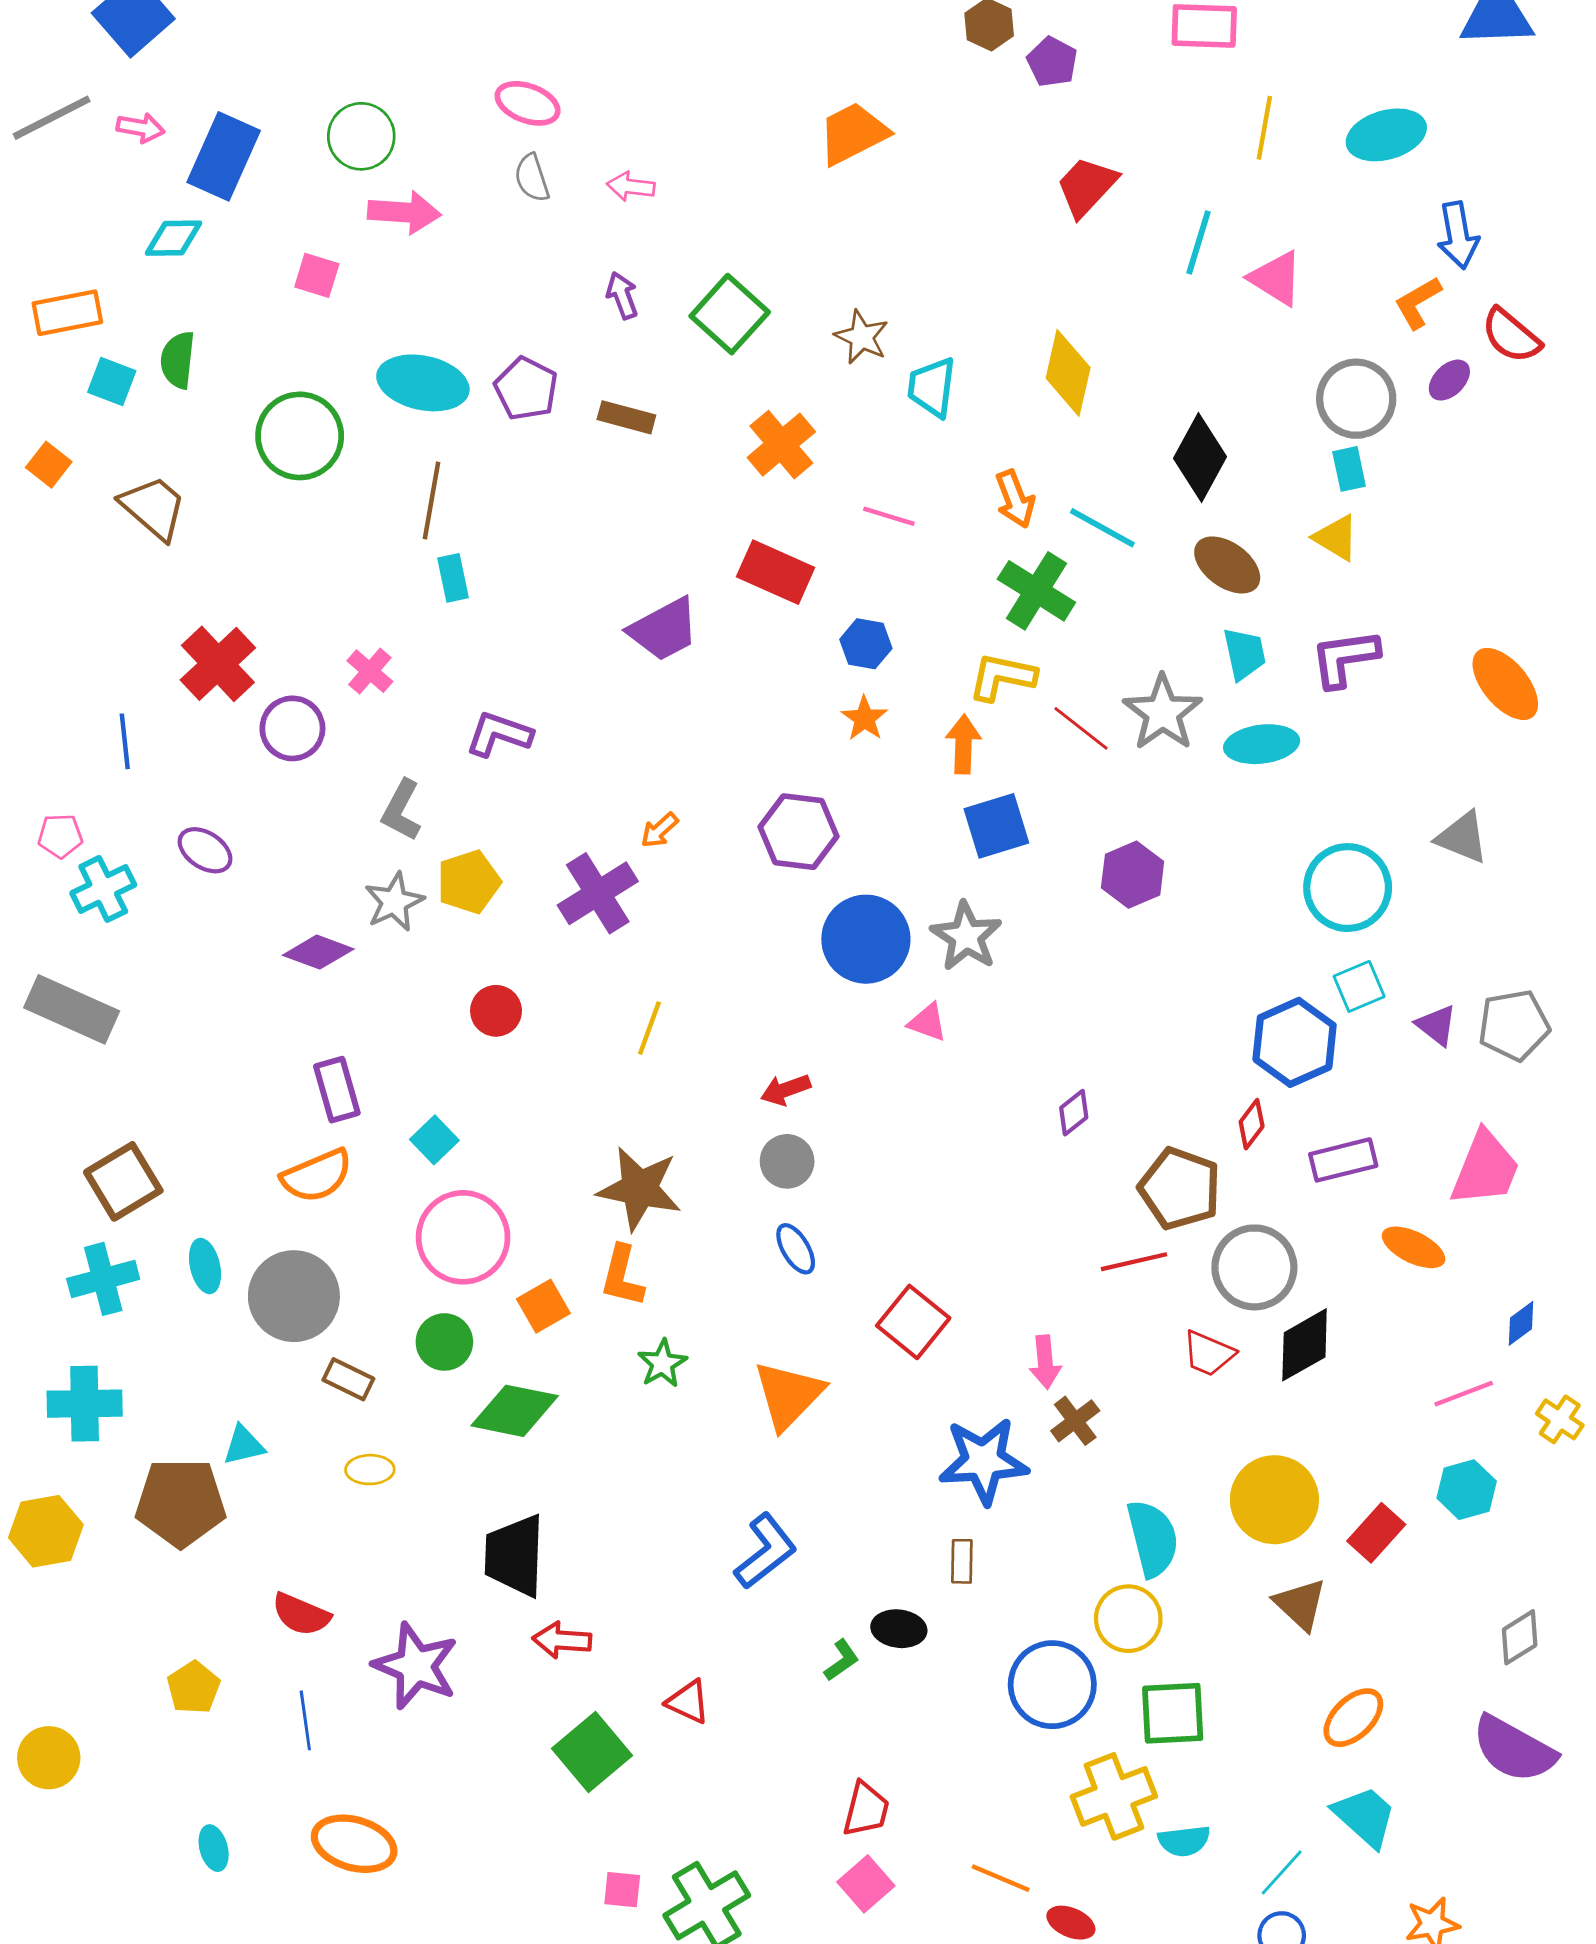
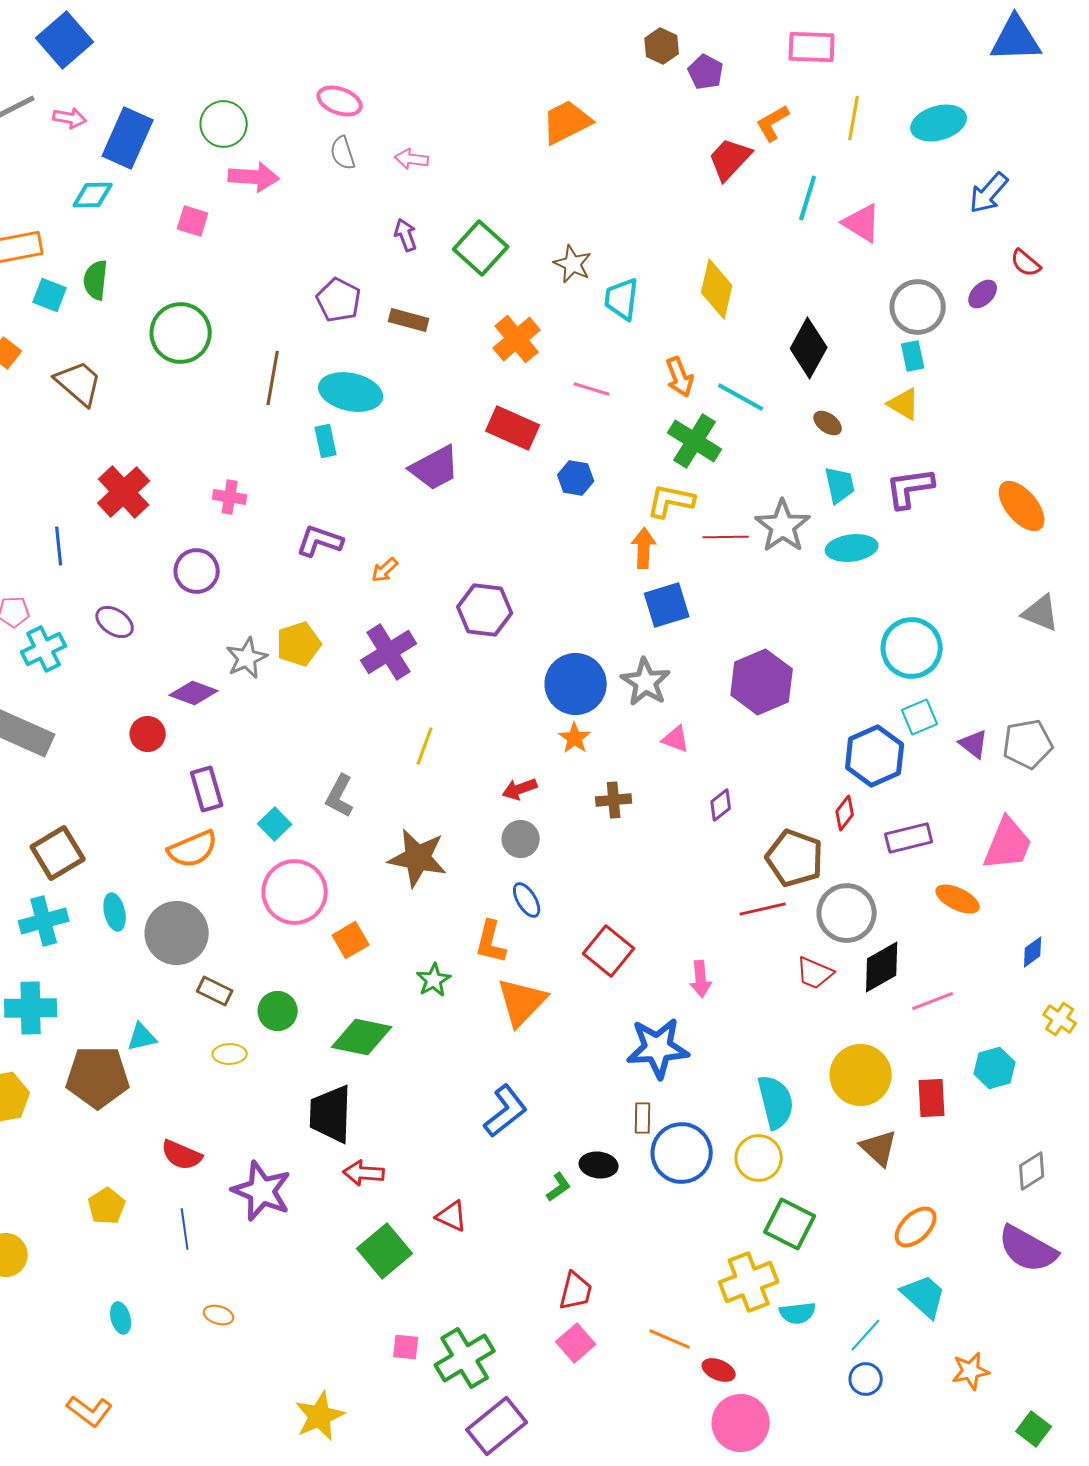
blue arrow: (1458, 235) -> (989, 193), turned 51
orange L-shape: (1418, 303) -> (773, 123), moved
red semicircle: (1511, 336) -> (1026, 263), size x0.7
cyan ellipse: (423, 383) -> (351, 392), moved
brown ellipse: (1227, 565) -> (828, 423), size x0.6
cyan rectangle: (453, 578) -> (326, 441), moved
pink cross: (370, 671) -> (230, 497), turned -32
orange star: (864, 718) -> (575, 738), moved
purple circle: (292, 728) -> (197, 571), moved
red line: (1081, 728) -> (726, 537), turned -39
gray L-shape: (401, 810) -> (340, 796), moved
orange arrow: (659, 830) -> (385, 570), moved
purple hexagon: (799, 832) -> (485, 610), moved
gray triangle: (1462, 837) -> (1041, 613), moved
purple hexagon: (1133, 875) -> (762, 682), moved, size x1.4
red circle: (496, 1011) -> (148, 734), moved
pink triangle: (928, 1022) -> (676, 739), moved
orange L-shape: (622, 1276) -> (491, 942), moved
green circle: (444, 1342) -> (278, 1011), moved
pink line: (1464, 1394) -> (933, 1001), moved
green diamond: (515, 1411) -> (362, 1037), moved
brown cross: (1075, 1421) -> (614, 800), moved, turned 32
red rectangle: (1376, 1533) -> (932, 1098), turned -45
blue circle: (1052, 1685) -> (682, 1153), moved
green square: (1173, 1713) -> (790, 1224), turned 30
orange ellipse: (354, 1844) -> (219, 1315), size x0.5

